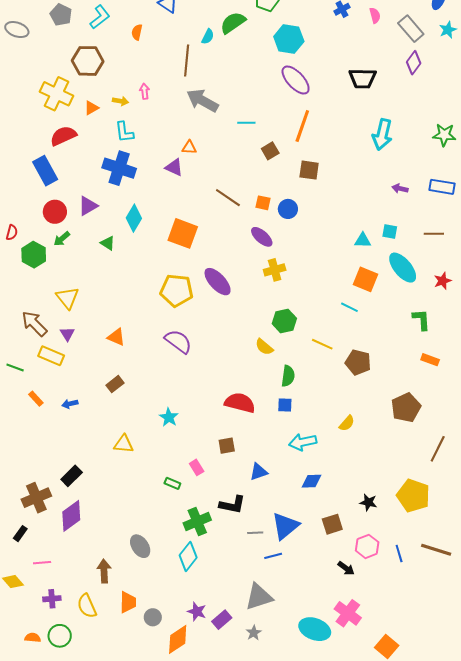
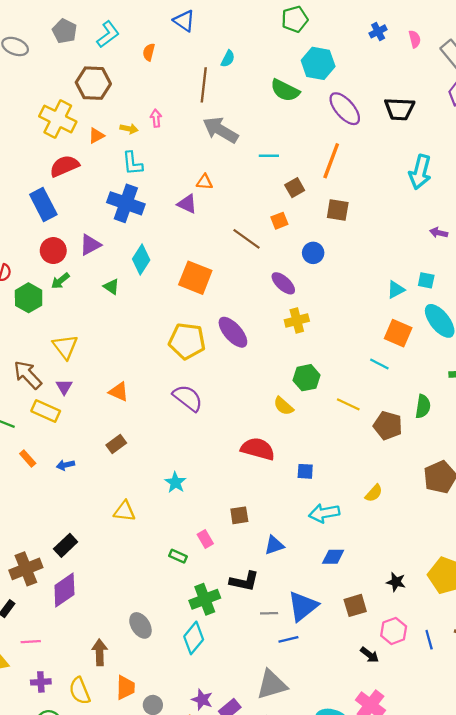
green semicircle: (233, 23) -> (285, 90), moved, turned -120
purple ellipse: (296, 80) -> (345, 109), moved
orange square: (263, 203) -> (279, 221), moved, turned -35
cyan triangle: (363, 240) -> (396, 290), turned -30
green semicircle: (288, 376) -> (423, 406), moved
red semicircle: (240, 403) -> (258, 449), moved

